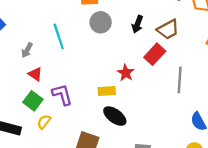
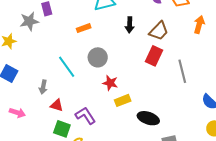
gray circle: (101, 22) -> (98, 57), moved
black arrow: (137, 24) -> (130, 25), moved
red star: (126, 73) -> (110, 83), moved
black ellipse: (115, 116) -> (148, 118), moved

